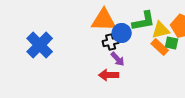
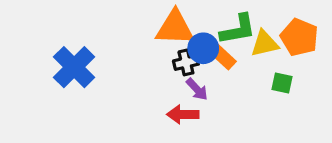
green square: (172, 43) -> (282, 83), moved
orange rectangle: (160, 47) -> (222, 56), moved

